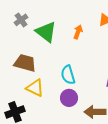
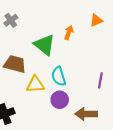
green triangle: (46, 32) -> (44, 45), moved
yellow triangle: (35, 88) -> (35, 84), moved, turned -30

